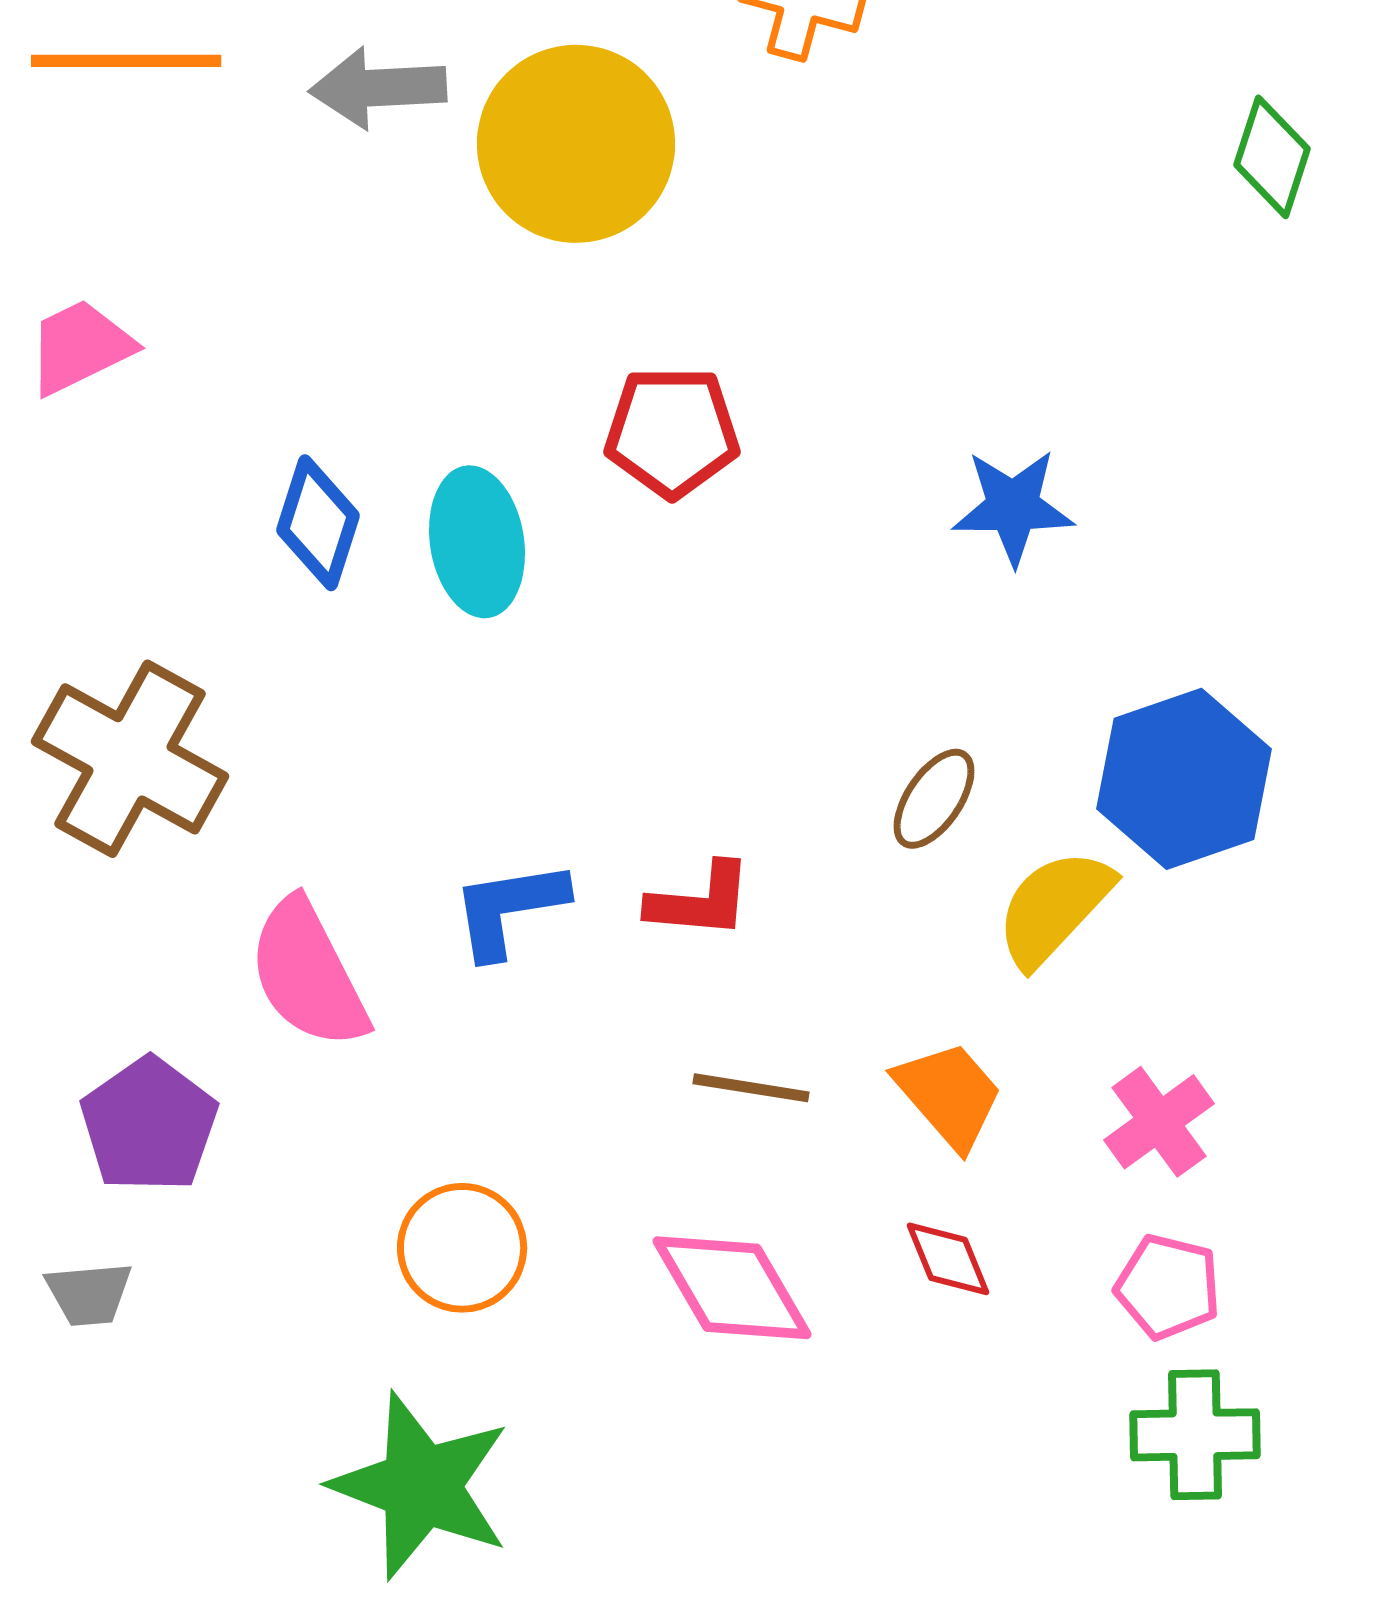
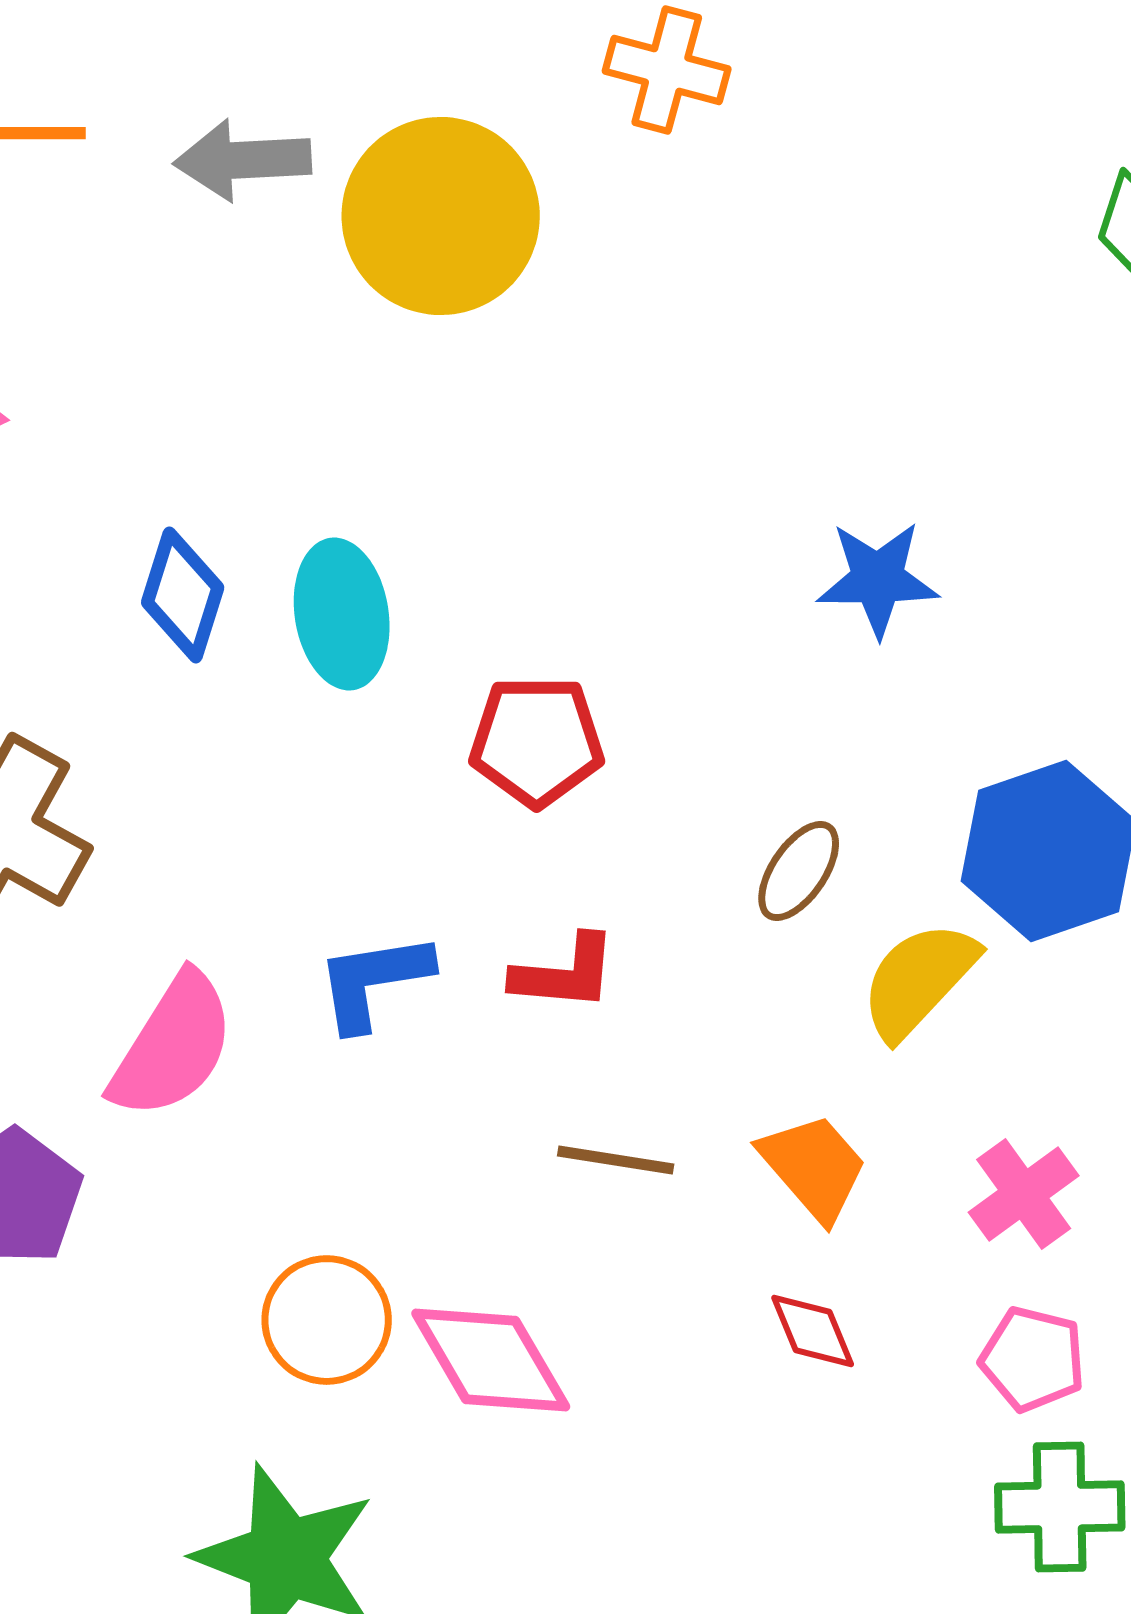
red pentagon: (672, 432) -> (537, 741), moved
pink semicircle: (308, 974) -> (173, 1046), turned -121
pink diamond: (732, 1288) -> (491, 1360), moved

